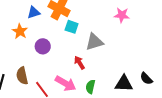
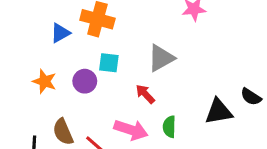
cyan square: (72, 27) -> (109, 63), moved
orange star: (20, 31) -> (45, 81), moved

